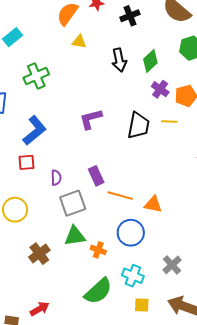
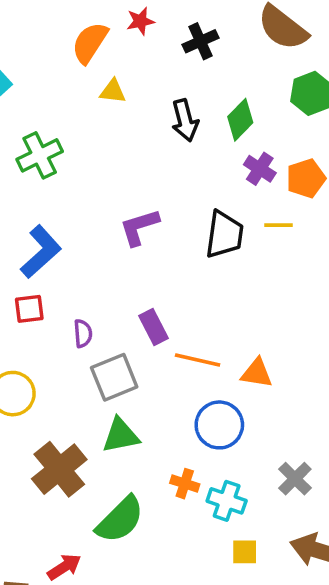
orange cross: (98, 250) -> (185, 484), moved
brown cross: (39, 254) -> (59, 469), size x1.4
green semicircle: (98, 291) -> (120, 520), moved

